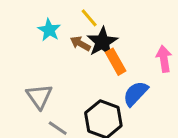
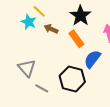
yellow line: (89, 18) -> (39, 11), moved
black star: (102, 42) -> (80, 16), moved

